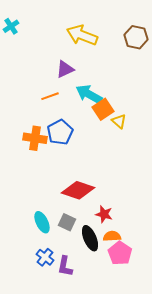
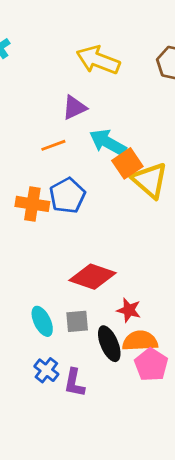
yellow triangle: (119, 121) -> (150, 180), size x1.8
gray square: (67, 222) -> (77, 321), turned -30
orange semicircle: (112, 236) -> (140, 341), size x1.4

